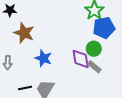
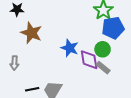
blue star: (43, 58) -> (70, 48), moved

